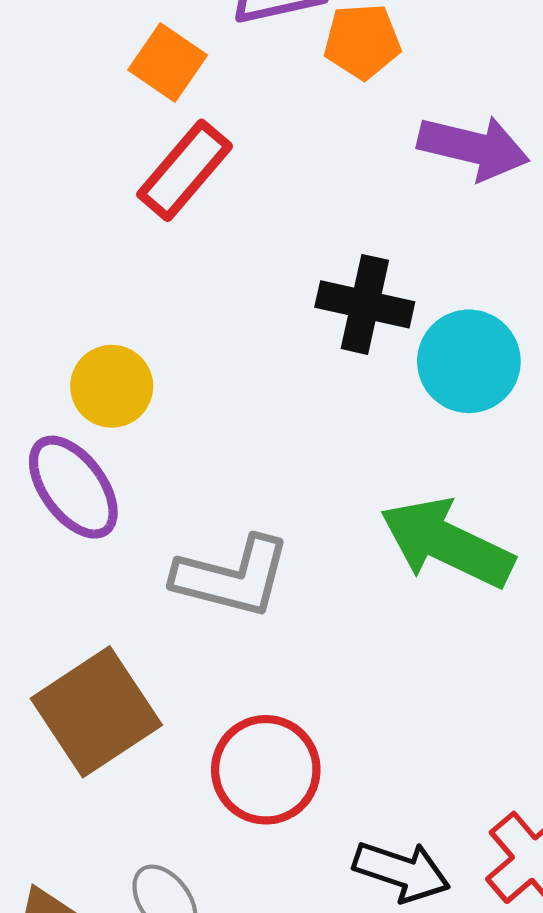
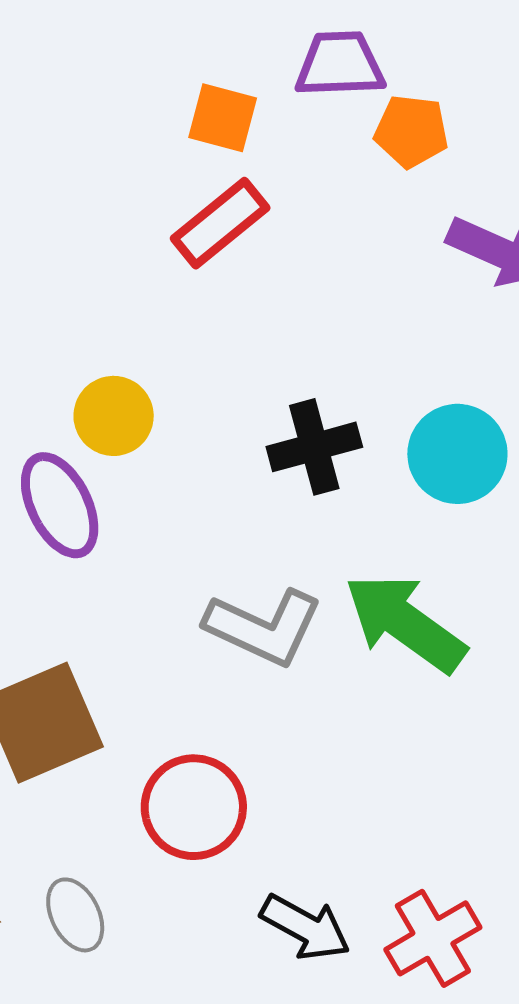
orange square: (168, 62) -> (223, 118), turned -30
black cross: (365, 304) -> (314, 447), moved, turned -38
gray L-shape: (232, 577) -> (264, 627), moved

